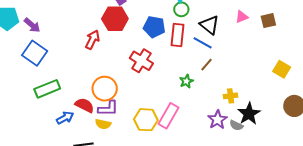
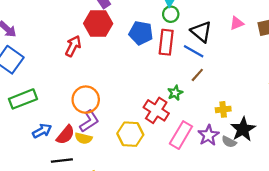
red cross: (141, 61) -> (156, 110), moved
red semicircle: (85, 105) -> (66, 135), moved, turned 102
purple L-shape: (108, 108) -> (89, 121), turned -35
pink rectangle: (169, 116) -> (181, 135), moved

